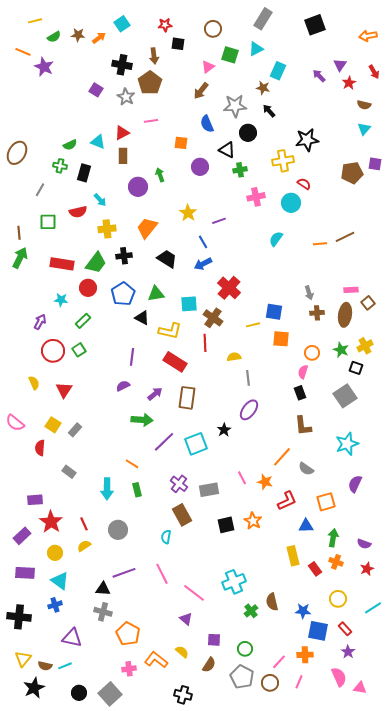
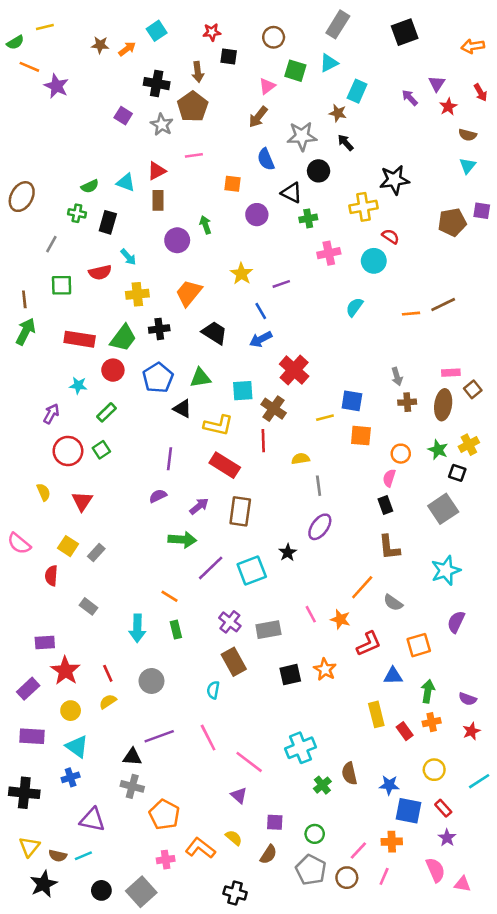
green semicircle: (54, 37) -> (15, 42), moved
orange cross: (336, 562) -> (432, 722), turned -32

